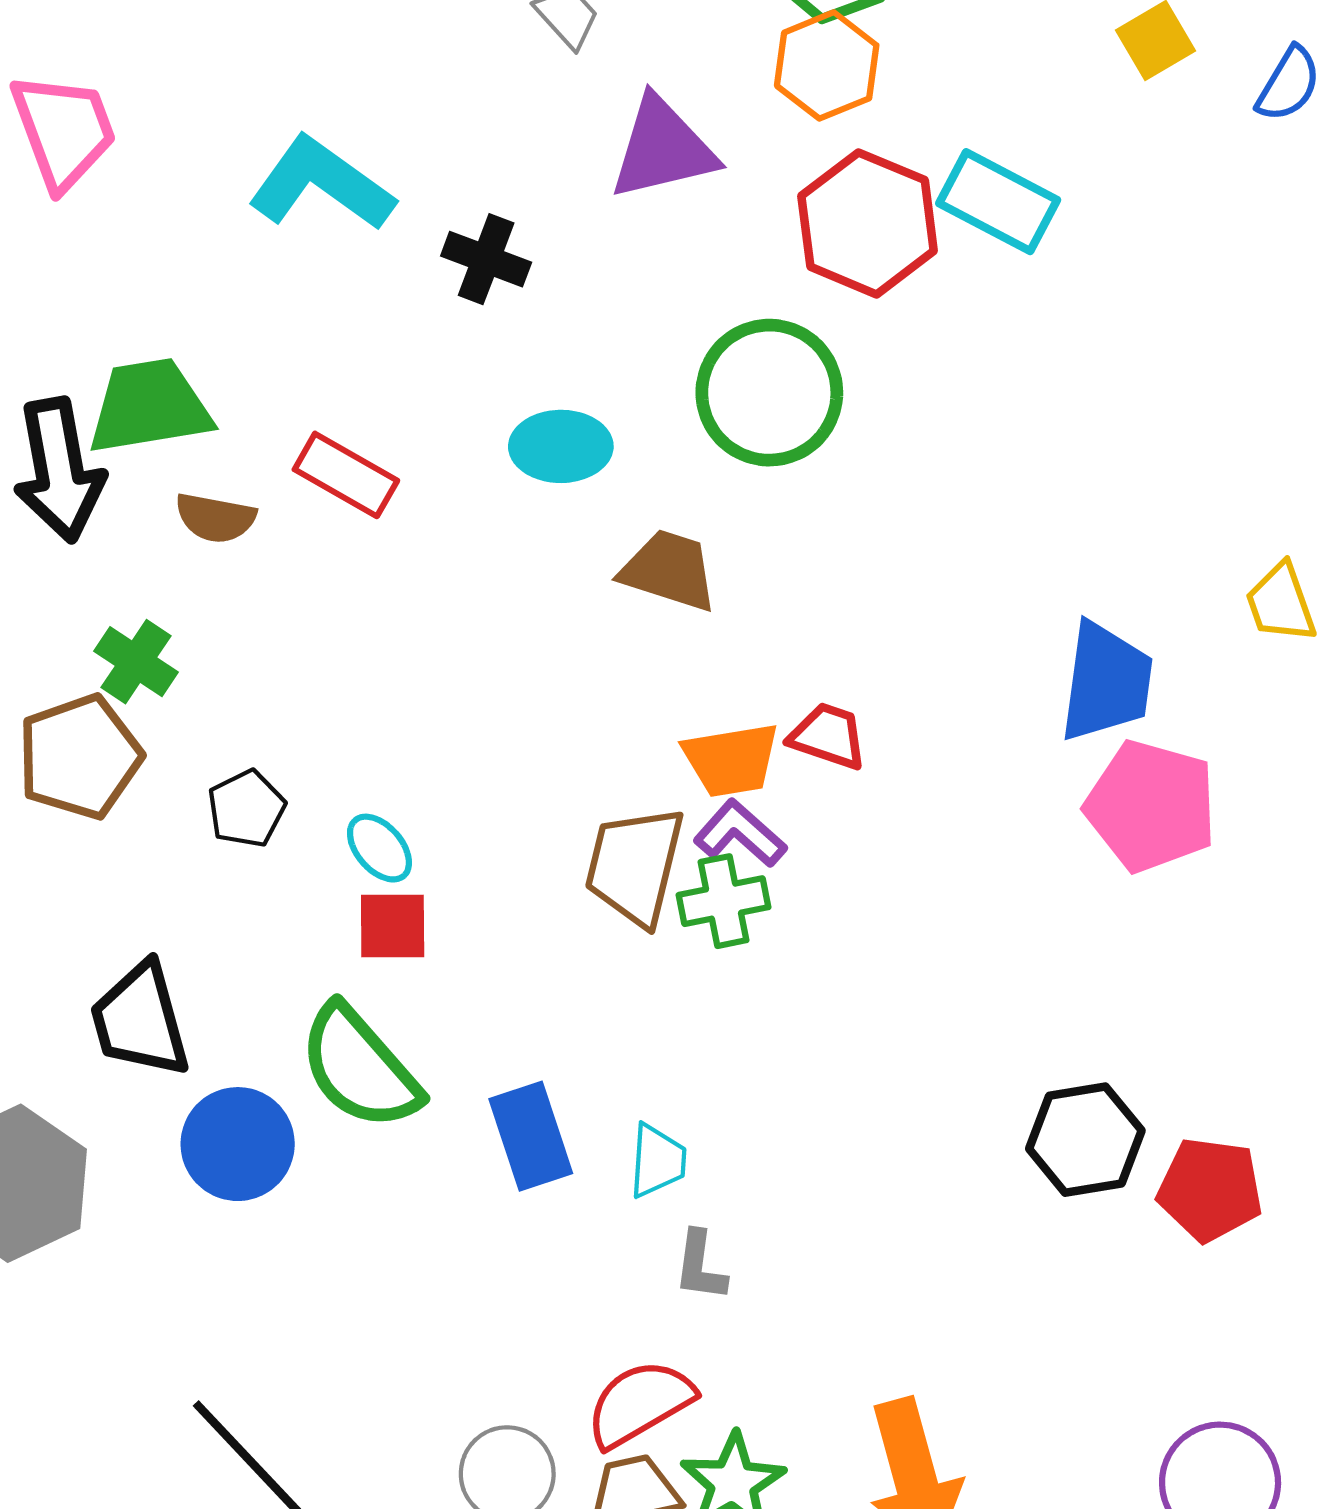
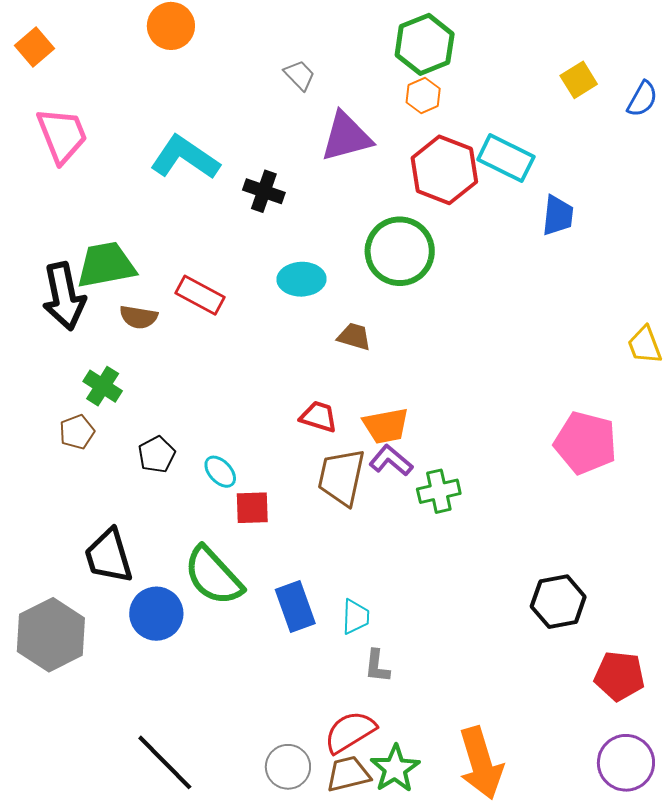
orange hexagon: (827, 65) -> (423, 95), size x0.7
brown trapezoid: (669, 570) -> (354, 337), size x0.7
blue trapezoid: (1106, 682) -> (558, 216), moved, size x0.7
red trapezoid: (828, 736) -> (319, 417), moved
brown pentagon: (80, 757) -> (77, 432), size x0.6
green cross: (724, 901) -> (439, 491), moved
red square: (393, 926) -> (252, 508), moved
red pentagon: (1210, 1190) -> (619, 676), moved

